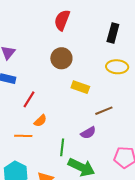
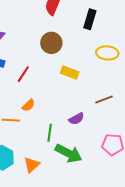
black rectangle: (113, 33) -> (90, 19), moved
red line: (29, 99) -> (23, 74), moved
brown line: (104, 111) -> (104, 100), moved

